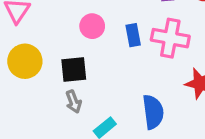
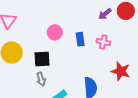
pink cross: (170, 38) -> (103, 42), size x0.6

